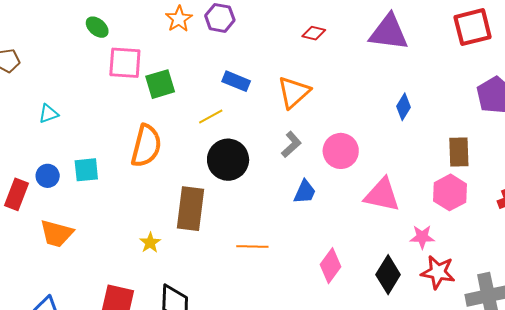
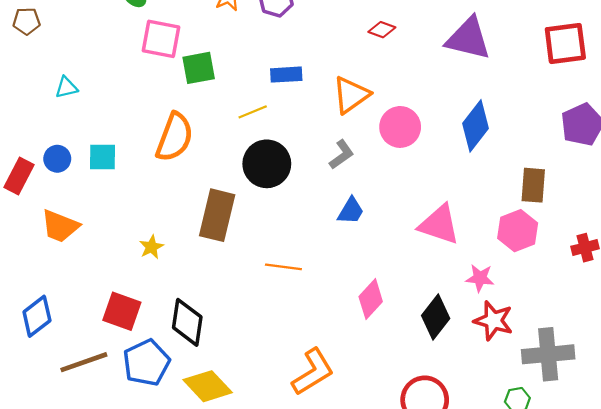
blue rectangle: (236, 81) -> (286, 75), turned -32
blue diamond: (404, 107) -> (476, 126), size x1.6
pink circle: (341, 151) -> (400, 127), moved
yellow star: (150, 243) -> (151, 247), moved

